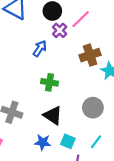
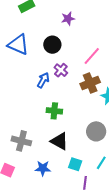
pink line: (81, 19) -> (92, 56), moved
purple cross: (60, 30) -> (61, 70), moved
blue star: (43, 142) -> (43, 168), moved

